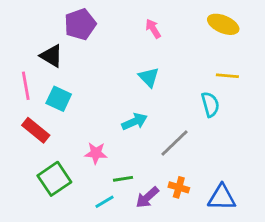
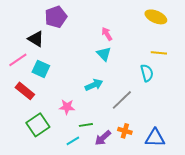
pink arrow: (153, 29) -> (107, 34), moved
pink line: (26, 86) -> (18, 60), turned 66

